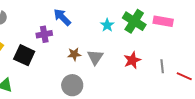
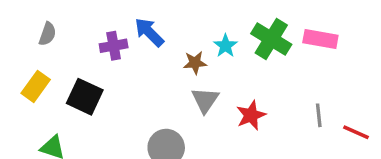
purple cross: (44, 34) -> (114, 46), moved
brown star: (74, 54) -> (195, 63), moved
red star: (132, 60) -> (251, 115), moved

